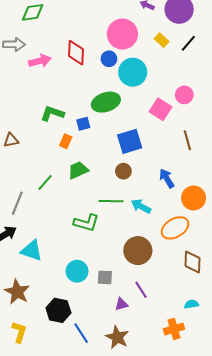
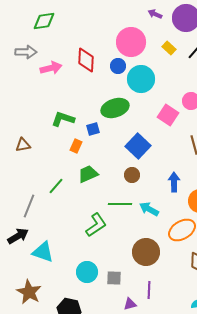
blue square: (130, 141) -> (138, 146), turned -30
blue arrow: (167, 178) -> (174, 182), turned 30
green L-shape: (86, 223) -> (96, 225), turned -50
purple line: (141, 290) -> (149, 290), turned 36

